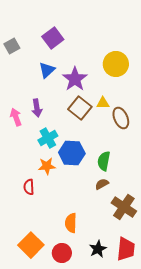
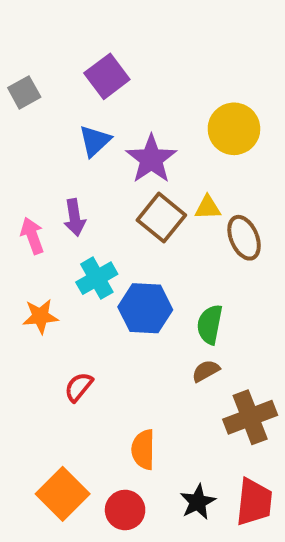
orange star: (47, 166) -> (40, 316), moved
red semicircle: (29, 187) -> (79, 387), moved, turned 42
brown cross: (124, 207) -> (250, 417), turned 35

